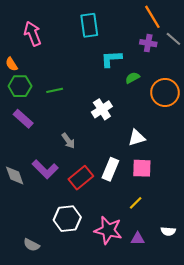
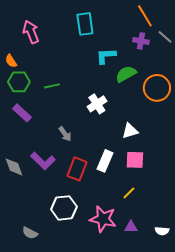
green semicircle: (132, 78) -> (126, 74), size x1.5
red rectangle: (81, 178) -> (77, 169), turned -30
white semicircle: (168, 231) -> (162, 231), moved

